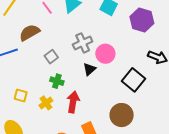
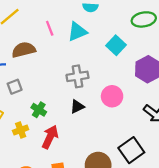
pink circle: (105, 54) -> (112, 96), moved
gray square: (51, 57) -> (15, 87), moved
black square: (134, 80) -> (131, 150), moved

